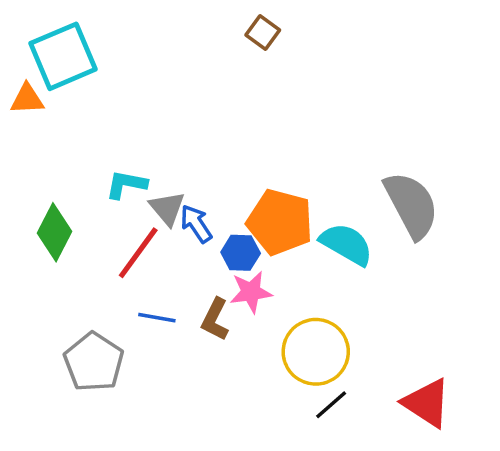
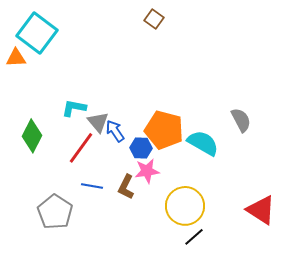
cyan square: (63, 56) -> (37, 33), turned -30
gray semicircle: (411, 205) -> (241, 120), size x0.6
red triangle: (427, 403) -> (261, 210), moved

